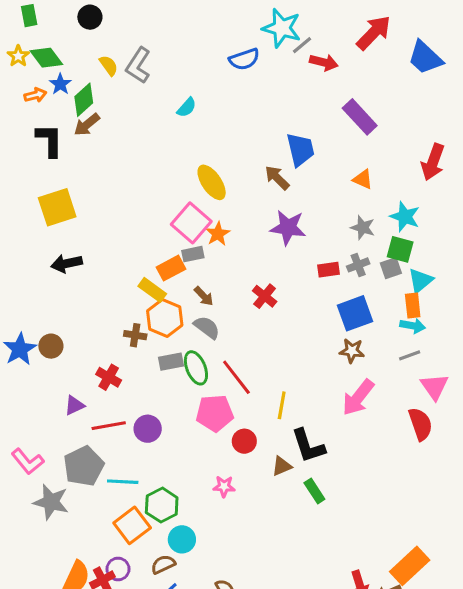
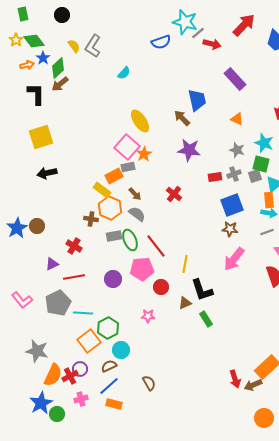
purple circle: (148, 429) -> (113, 279), moved
gray star: (51, 502) -> (37, 351), moved

